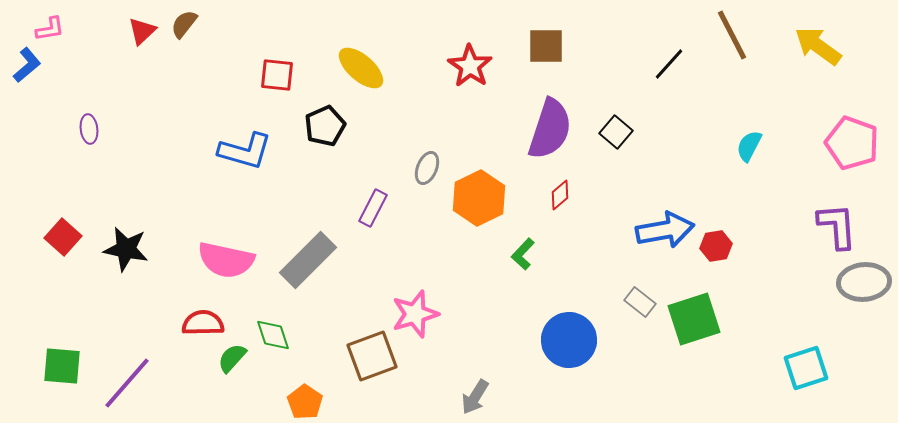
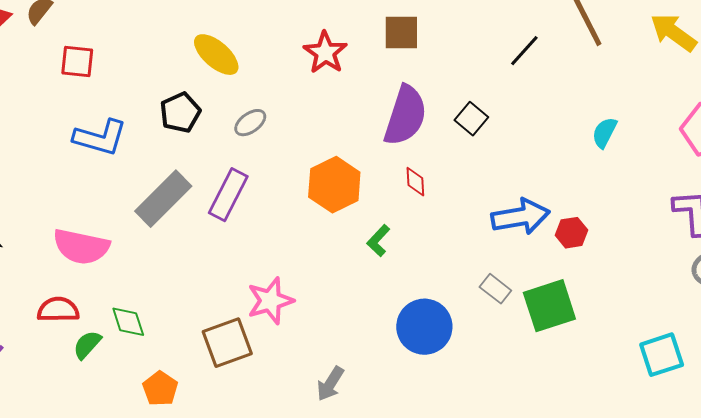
red square: (277, 75) -> (77, 62), moved
gray ellipse: (427, 168) -> (250, 123), moved, turned 32
red diamond: (560, 195) -> (415, 182), turned -52
purple rectangle: (373, 208) -> (228, 195), size x1.4
gray rectangle: (308, 260) -> (163, 199), moved

